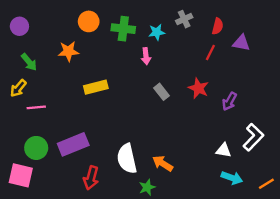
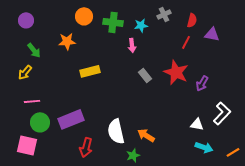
red star: (198, 88) -> (176, 72), size x1.4
pink line: (36, 107) -> (32, 101), moved

